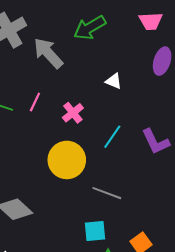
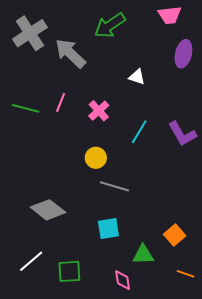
yellow circle: (67, 160) -> (96, 158), size x0.6
gray line: (107, 193) -> (114, 186), moved
cyan square: (95, 231) -> (108, 229), moved

